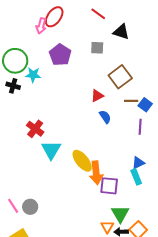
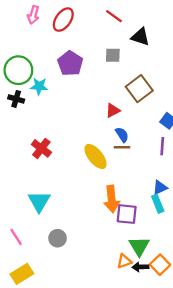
pink arrow: (41, 26) -> (33, 15), moved
brown line: (131, 101) -> (122, 147), moved
cyan triangle: (51, 150) -> (39, 201), moved
yellow ellipse: (82, 161) -> (96, 156), moved
gray circle: (30, 207) -> (58, 238), moved
orange triangle: (107, 227) -> (124, 261), turned 40

